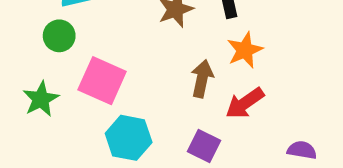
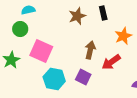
orange star: (245, 50) -> (123, 36), moved
purple square: (204, 146) -> (83, 77), moved

